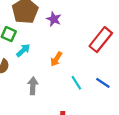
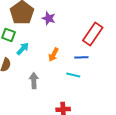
cyan line: (76, 83) -> (73, 75), turned -40
blue line: (103, 83) -> (81, 57), moved, turned -32

